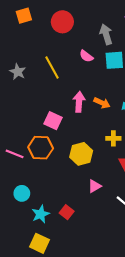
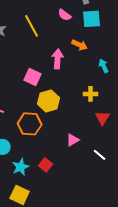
orange arrow: (102, 103) -> (80, 45), moved
orange hexagon: (41, 148) -> (30, 124), moved
yellow hexagon: (81, 154) -> (49, 101), moved

